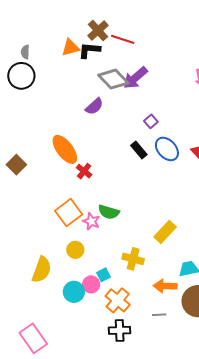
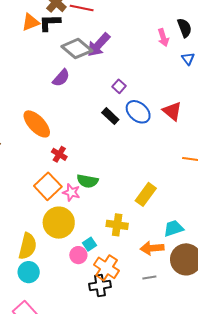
red cross: (84, 171) -> (59, 154), moved
yellow circle: (75, 250) -> (59, 223), size x1.8
cyan circle: (74, 292) -> (29, 272), moved
black cross: (120, 330) -> (100, 285), moved

